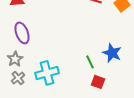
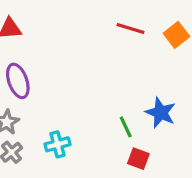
cyan cross: (47, 73) -> (57, 144), size x0.7

